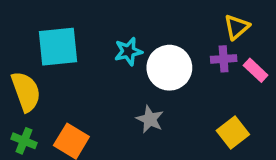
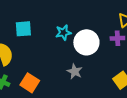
cyan square: (58, 47) -> (23, 29), size x0.7

